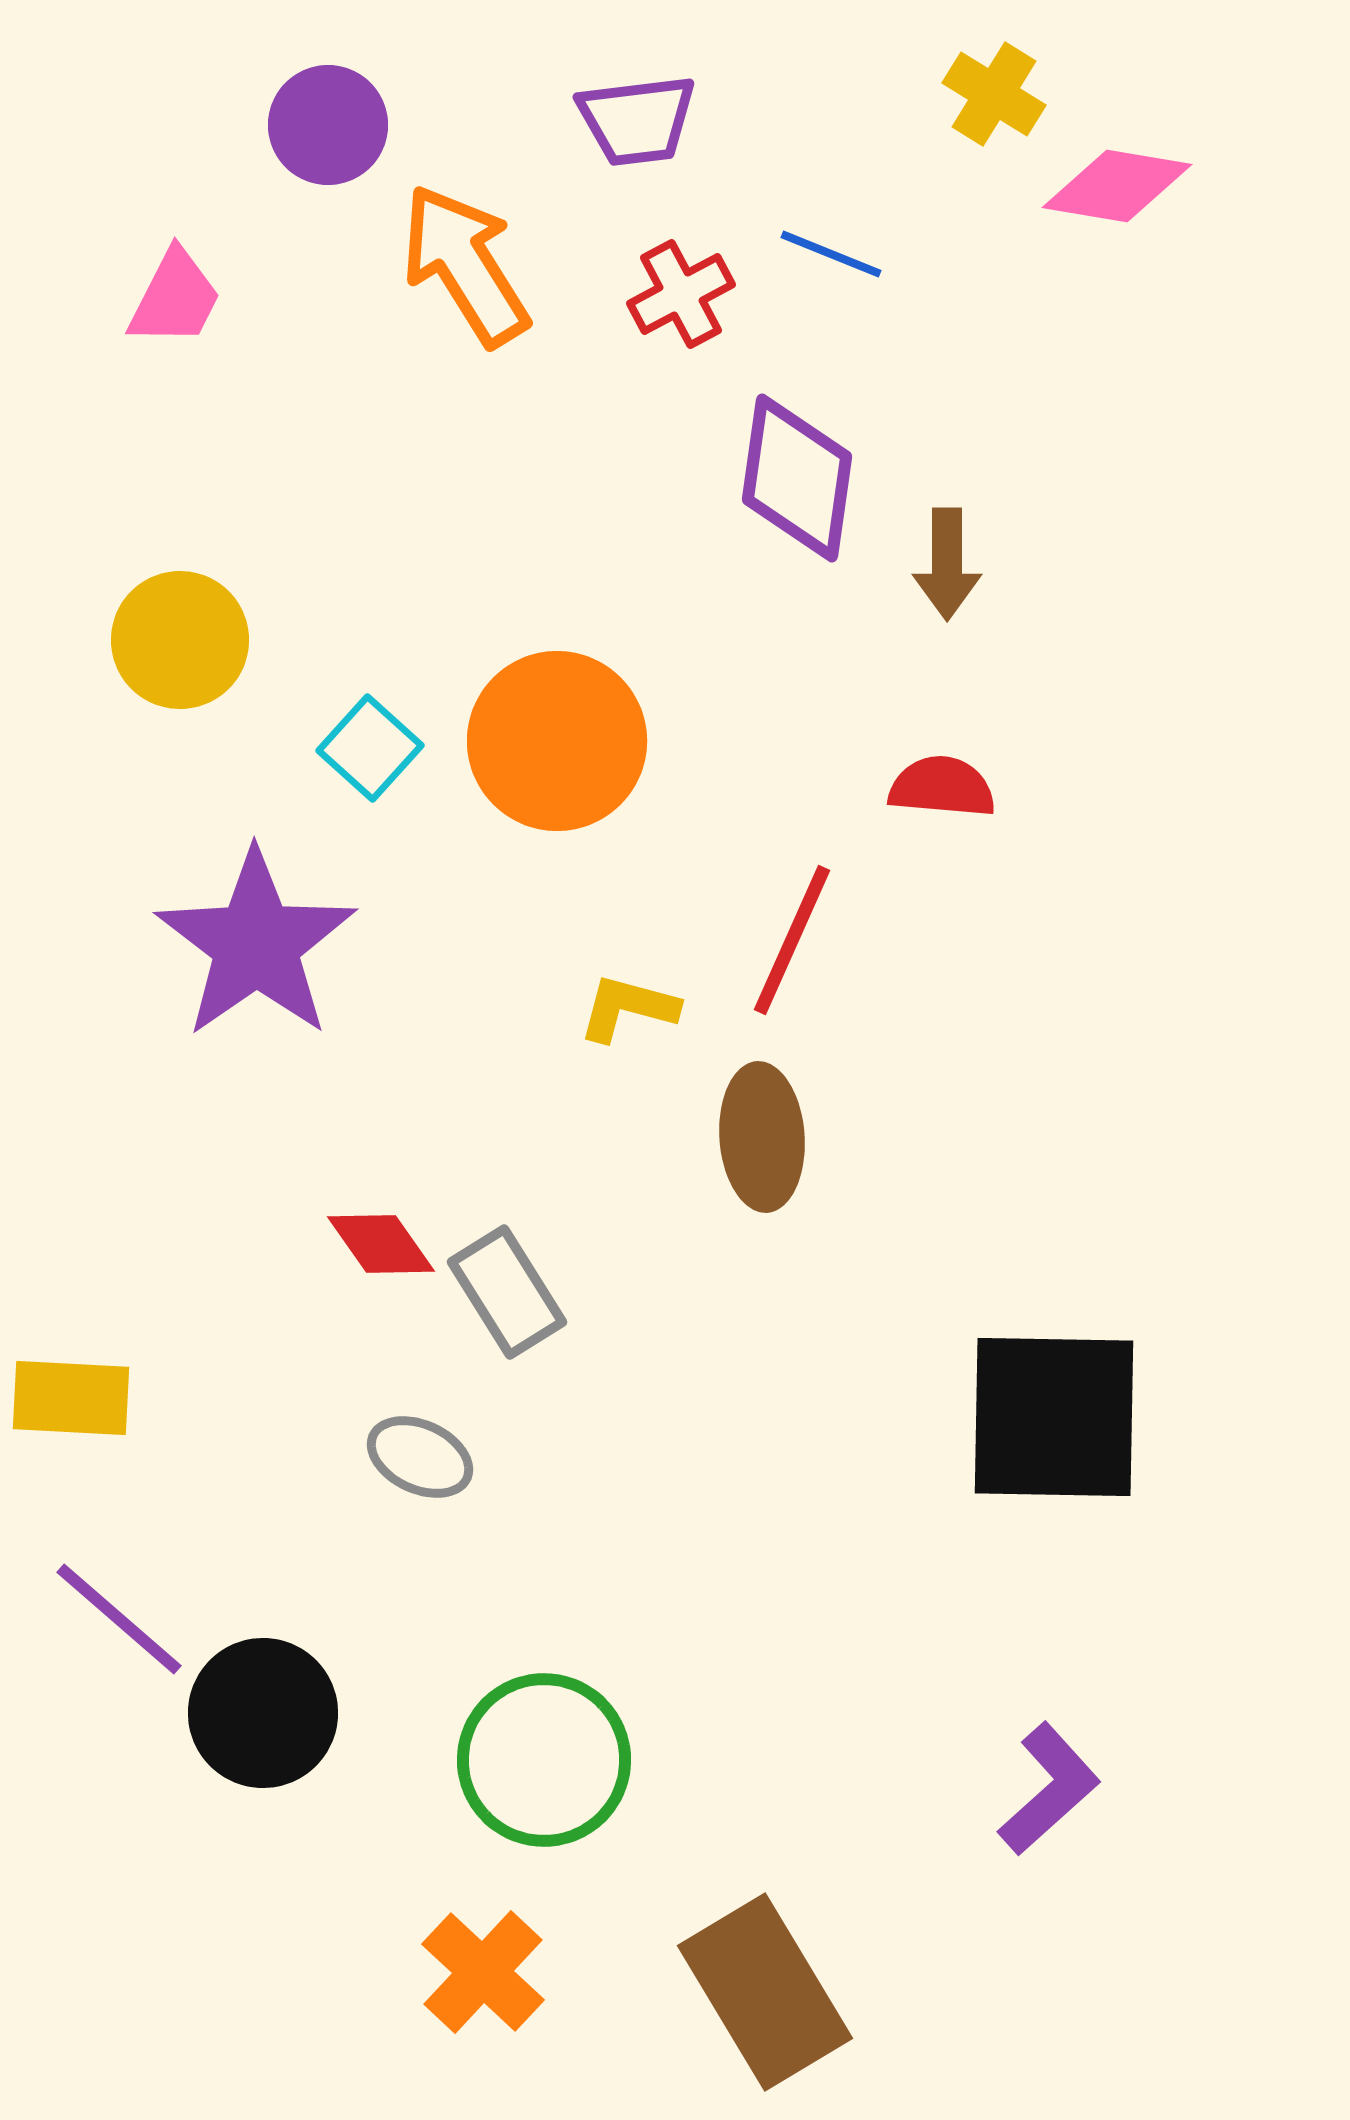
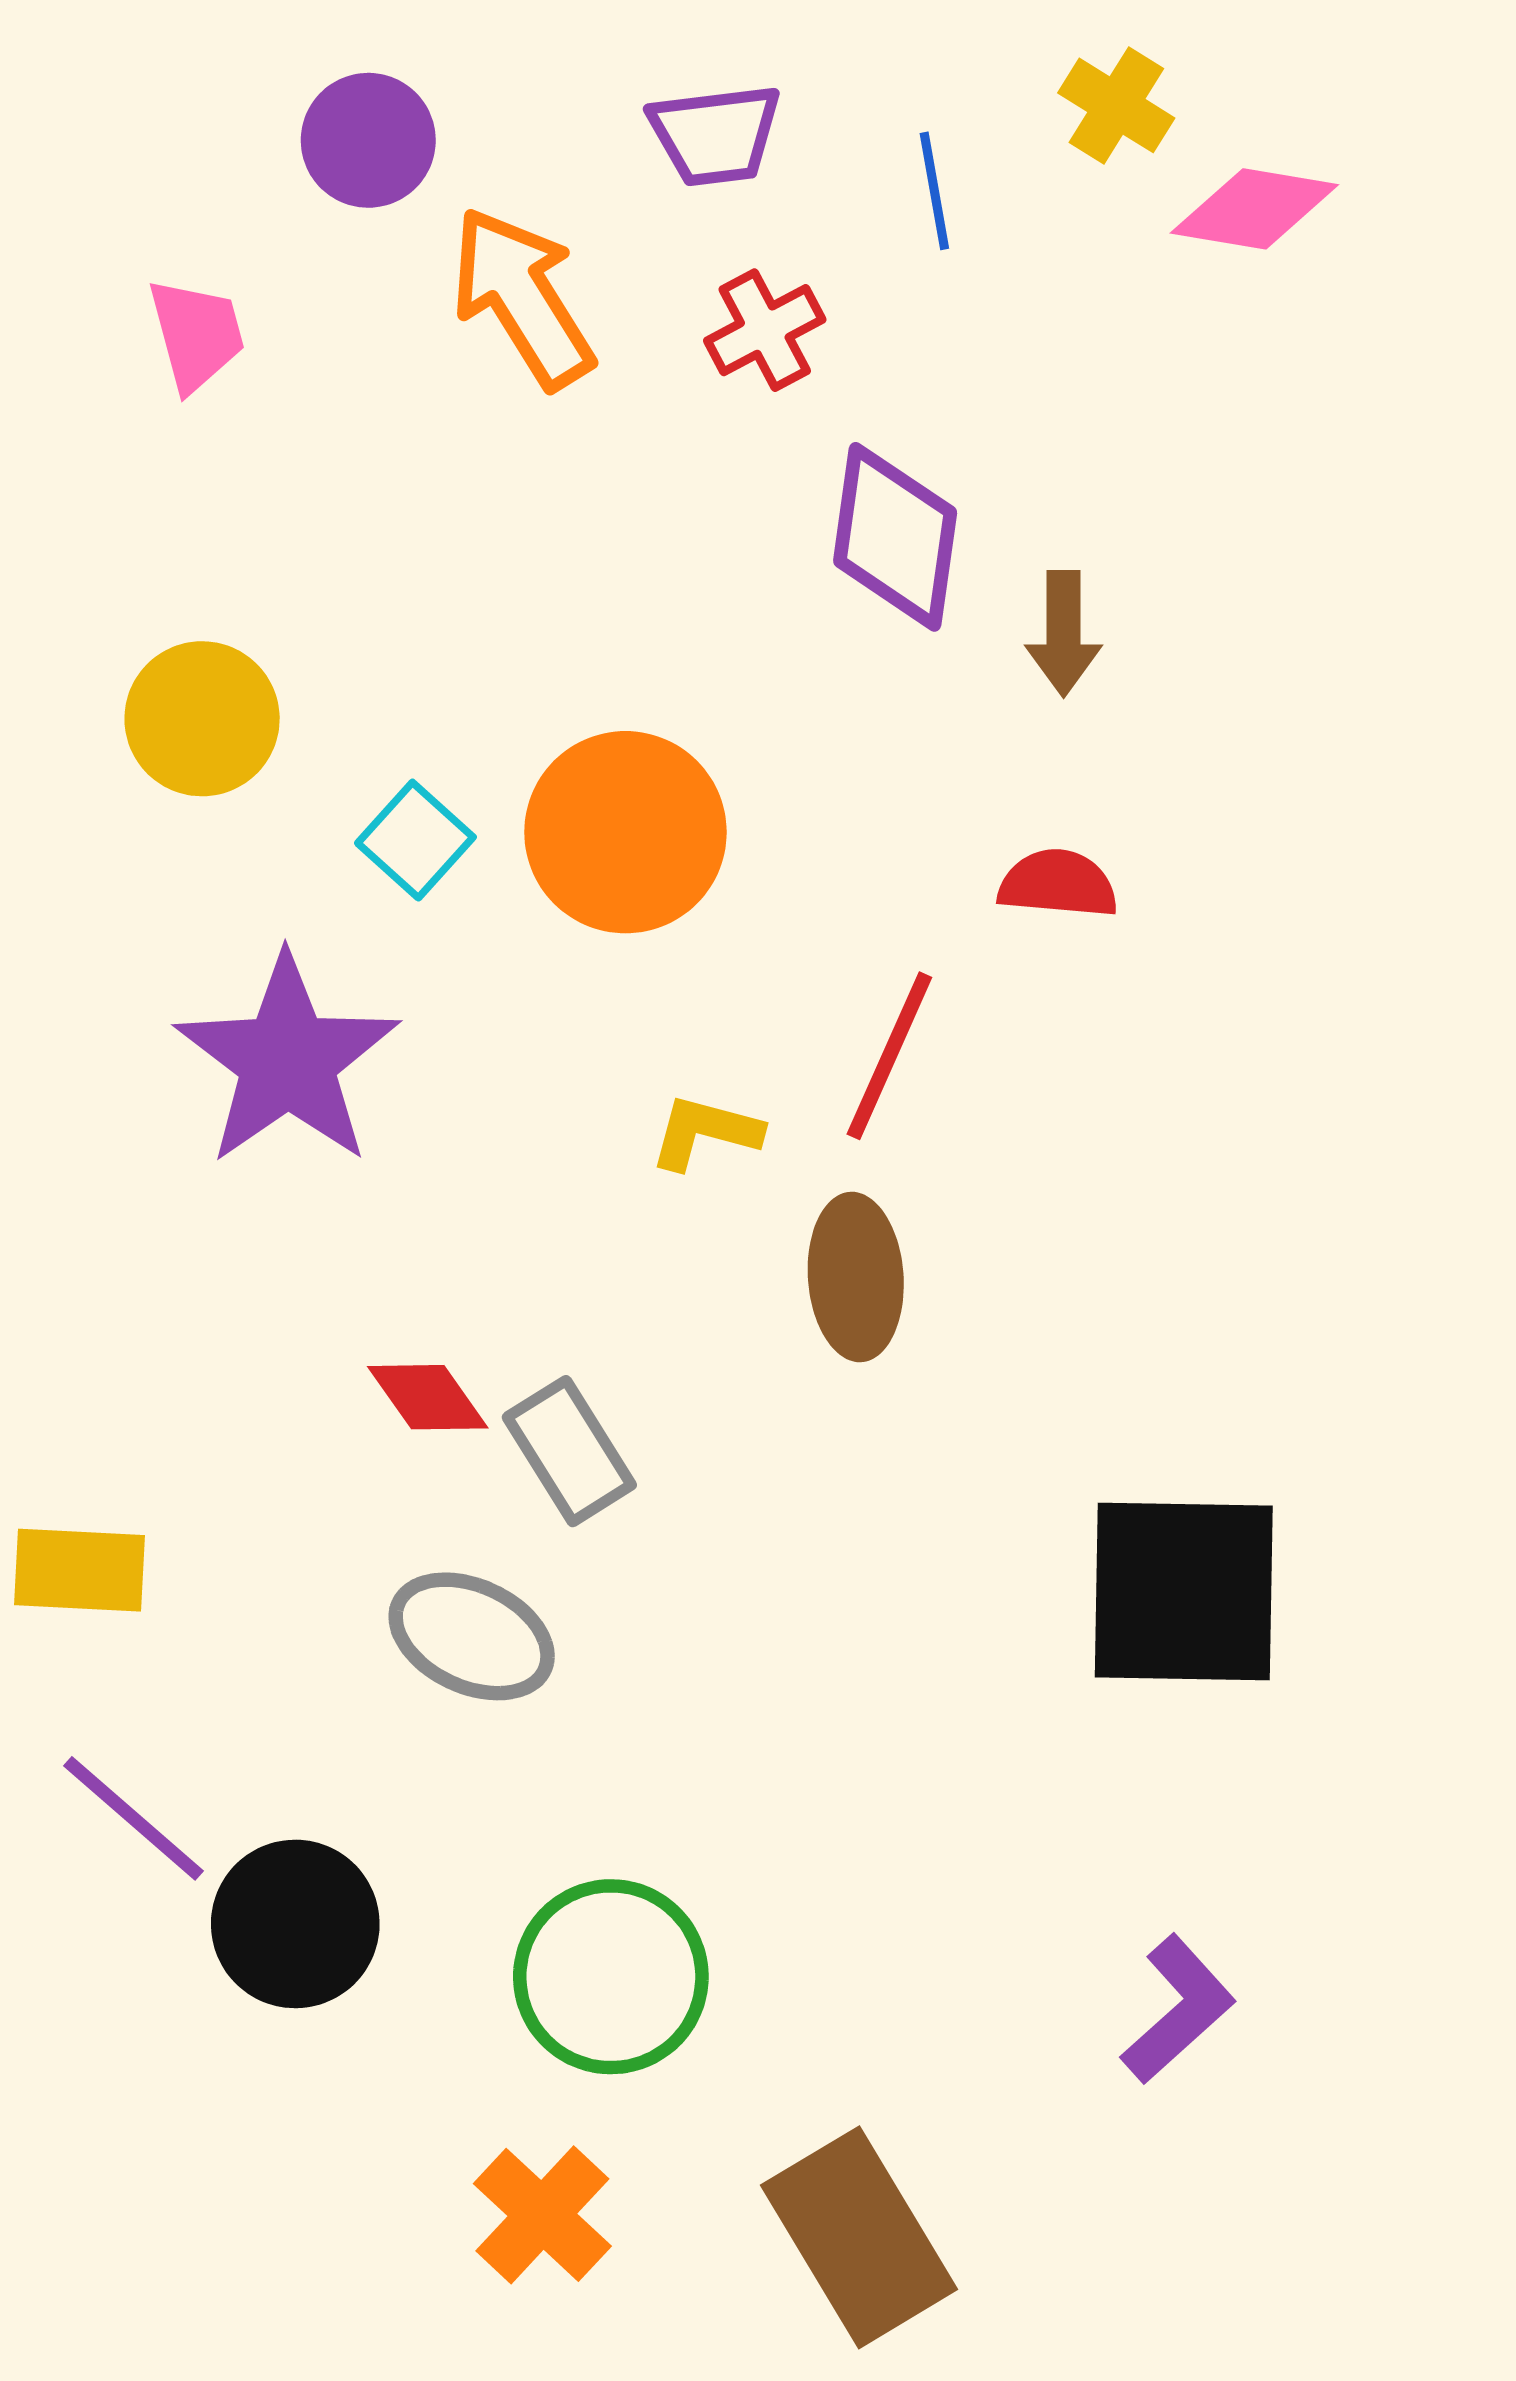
blue line: (831, 254) -> (934, 191), moved, turned 58
pink trapezoid: (175, 298) -> (196, 335), turned -42
gray ellipse: (420, 1457) -> (472, 1636), size x1.4

